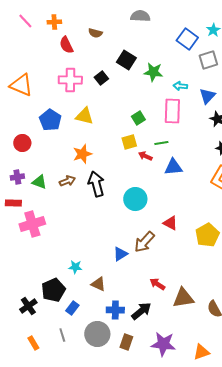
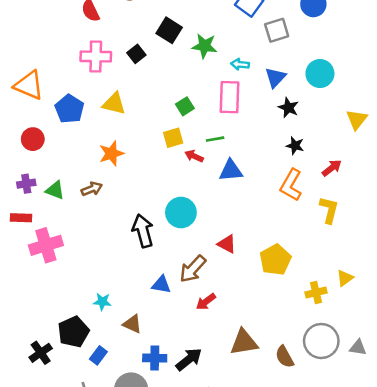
orange triangle: (21, 85) -> (29, 85), moved
black arrow: (96, 184) -> (143, 231), moved
blue triangle: (120, 254) -> (161, 285), turned 42
red arrow: (157, 284) -> (206, 302), moved, turned -70

